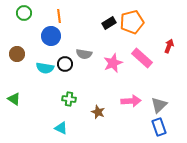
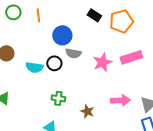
orange line: (59, 16) -> (38, 15), moved
black rectangle: (109, 23) -> (94, 15), moved, turned 64
blue circle: (51, 36) -> (62, 35), moved
pink rectangle: (142, 58) -> (131, 57), turned -60

